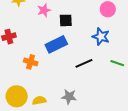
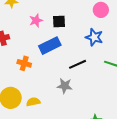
pink star: (44, 10) -> (36, 21), moved
gray star: (69, 97) -> (65, 86), moved

